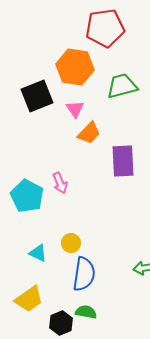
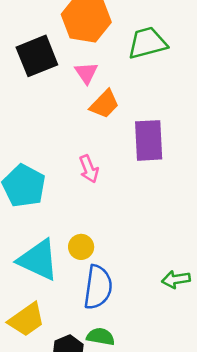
pink arrow: (60, 183) -> (89, 169), moved
cyan triangle: (38, 253) -> (38, 260), size x1.8

